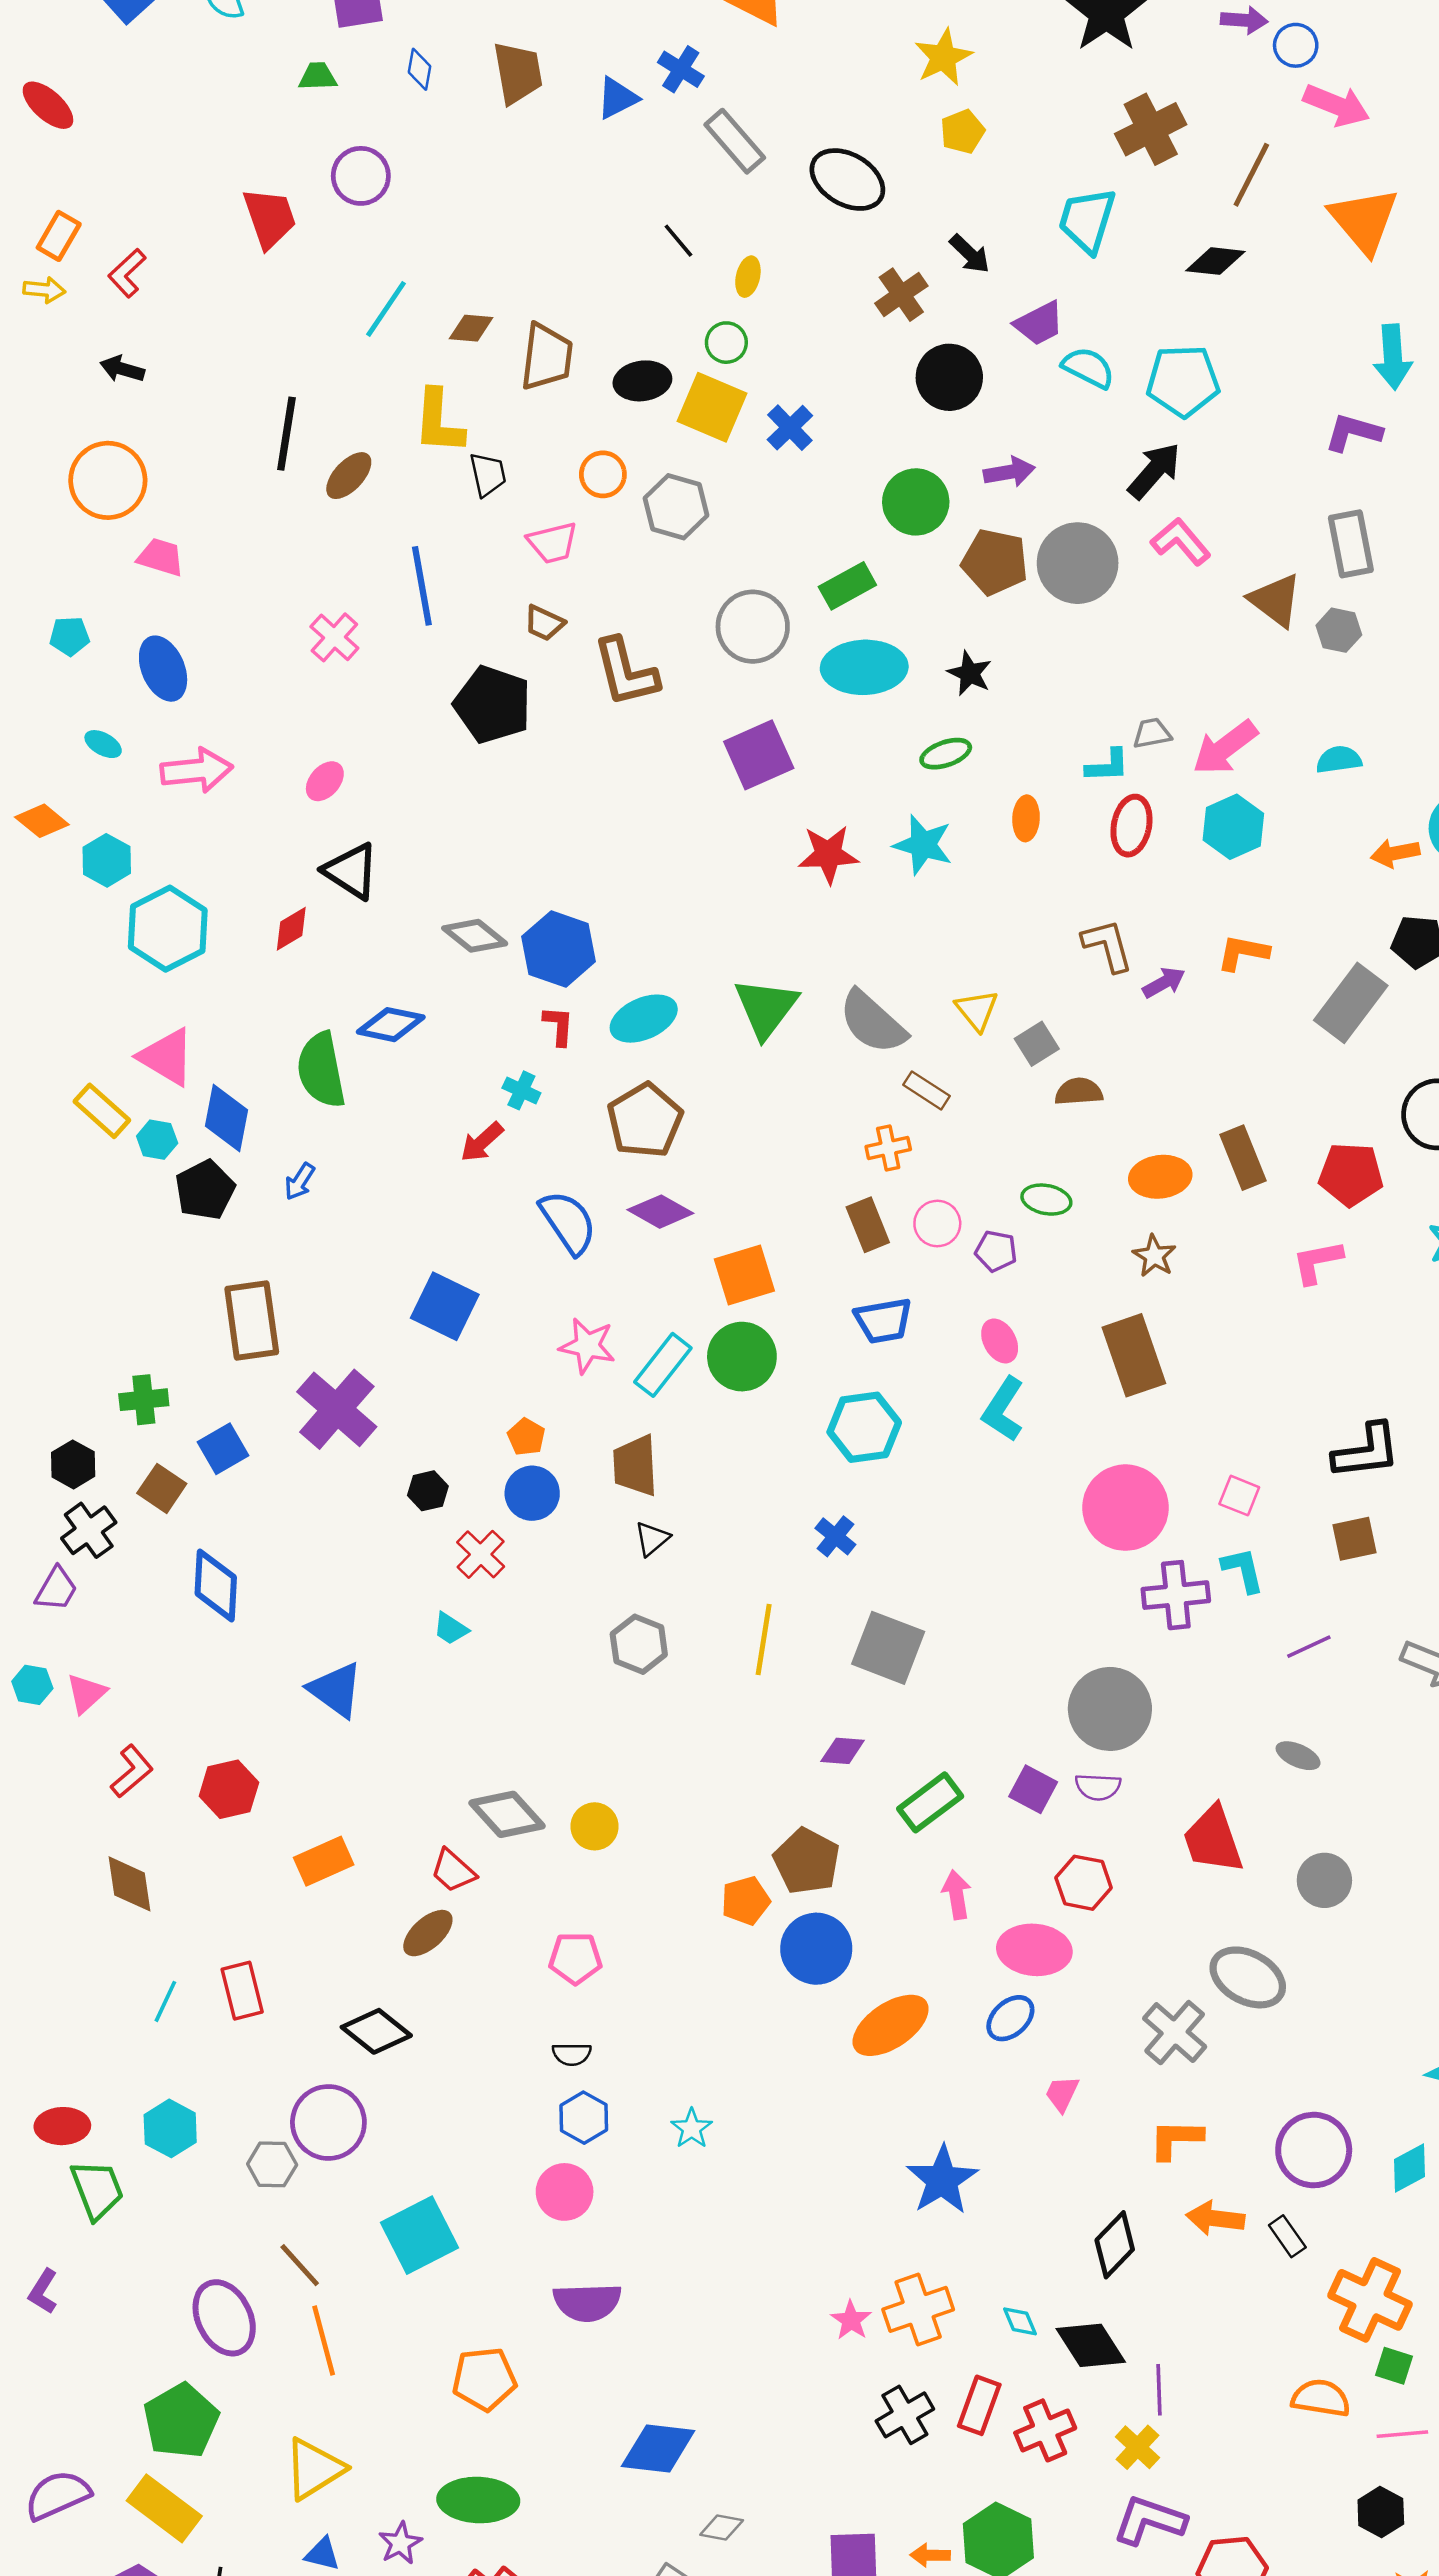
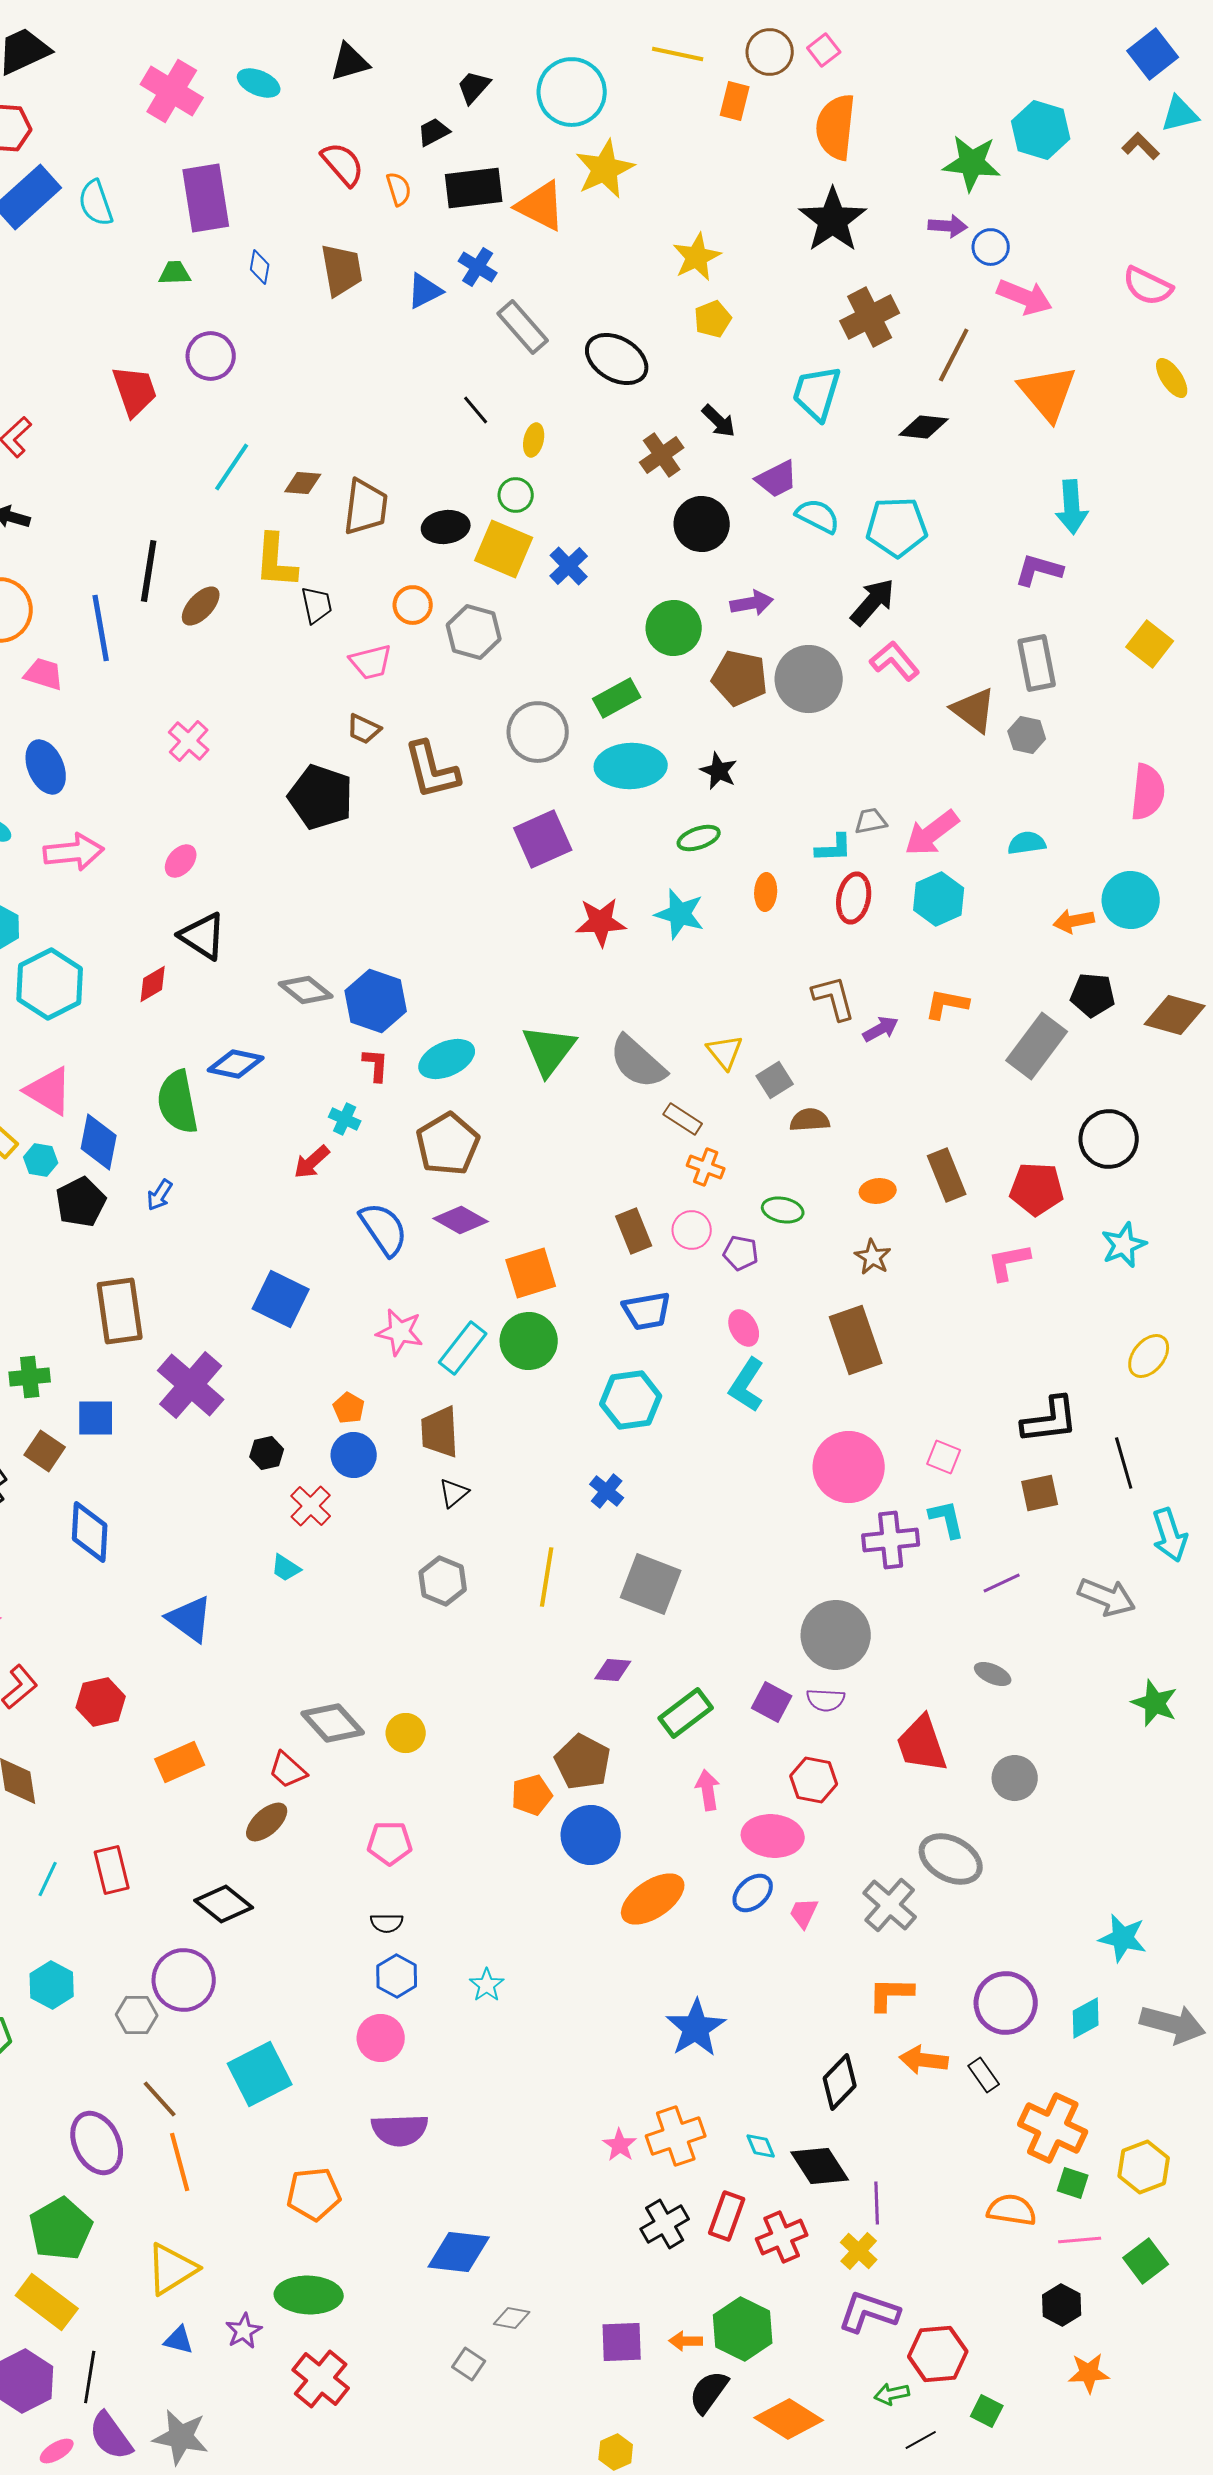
blue line: (422, 586) -> (101, 628), moved
orange cross: (888, 1148) -> (706, 1167), moved, turned 33
orange ellipse: (1160, 1177) -> (878, 1191), size x0.7
blue square: (223, 1449) -> (96, 1418), turned 30
pink trapezoid: (1062, 2094) -> (804, 1913), moved

